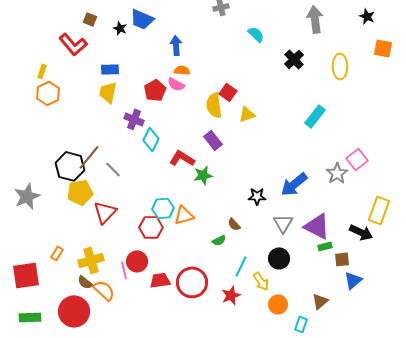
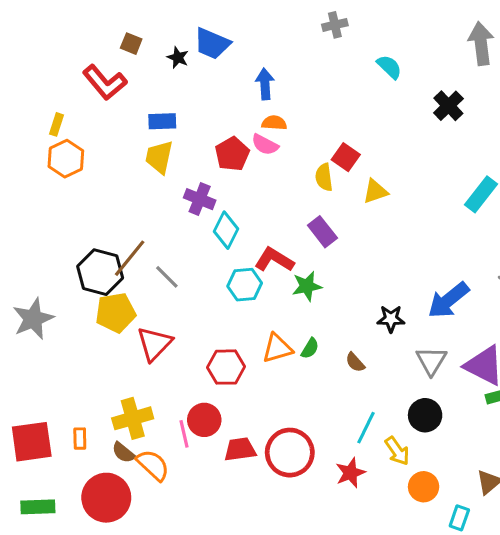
yellow semicircle: (214, 105) -> (324, 177), size x0.7
cyan hexagon: (163, 208) -> (245, 285), moved
green semicircle: (219, 240) -> (310, 348), moved, turned -32
orange rectangle: (57, 253) -> (80, 439), moved, turned -32

